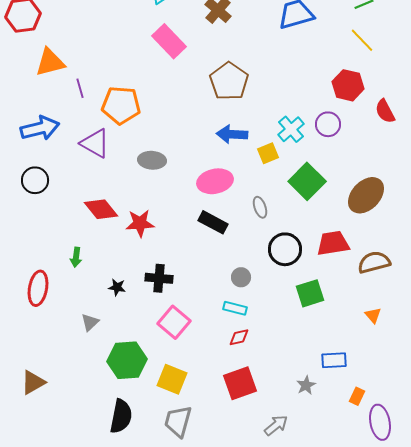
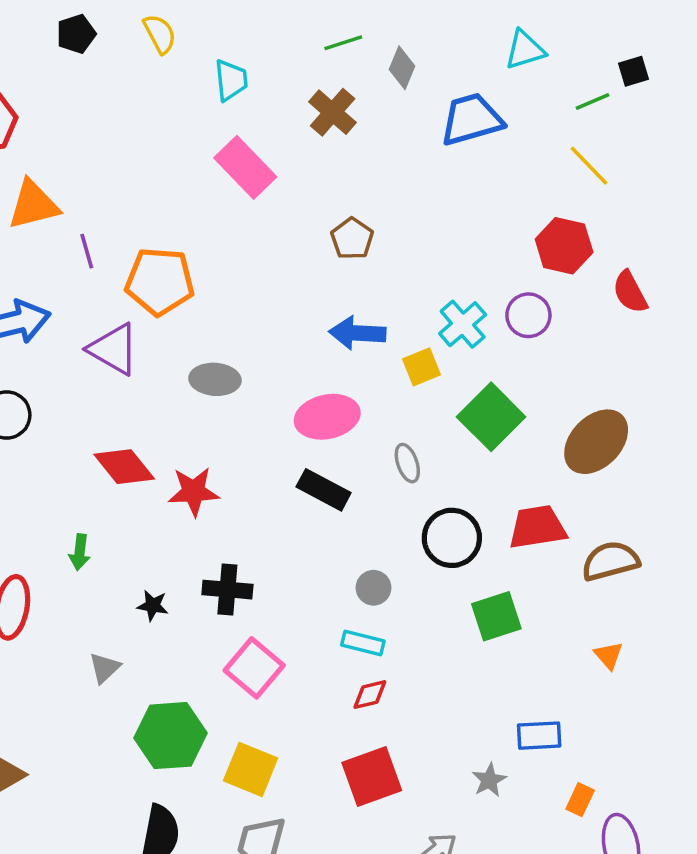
brown pentagon: (229, 81) -> (352, 239), size x0.6

